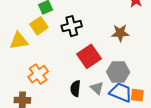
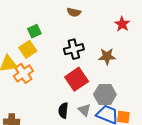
black cross: (72, 26) -> (74, 49), moved
orange cross: (38, 74) -> (23, 73), moved

